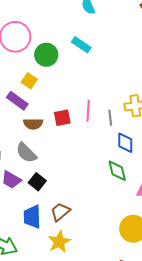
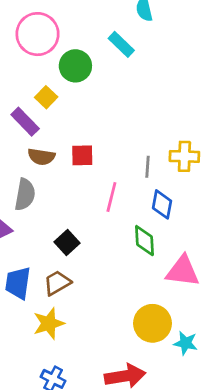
cyan rectangle: (81, 45) -> (121, 44), moved
pink line: (88, 111) -> (111, 197), moved
gray semicircle: (26, 153) -> (25, 194), turned -135
black square: (37, 182) -> (67, 243), moved

